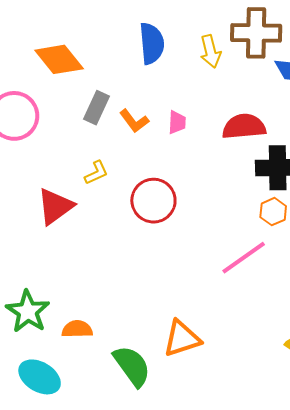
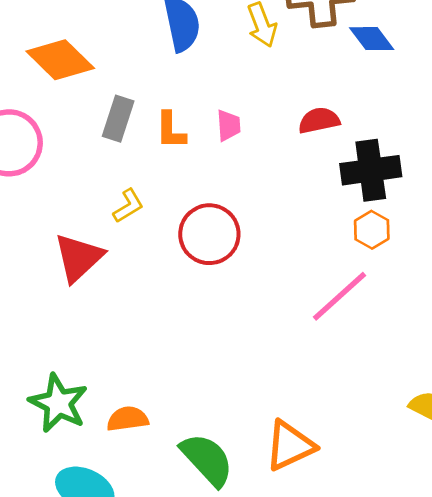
orange L-shape: (134, 121) -> (171, 130), turned 44
red semicircle: (244, 127) -> (319, 120), size x0.7
orange triangle: (182, 339) -> (290, 446), moved

